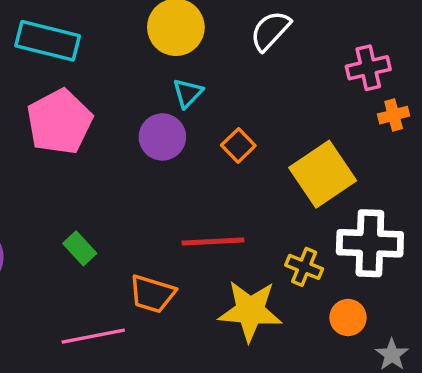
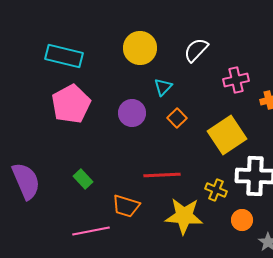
pink cross: (368, 68) -> (236, 80), moved
cyan triangle: (188, 93) -> (163, 87), moved

